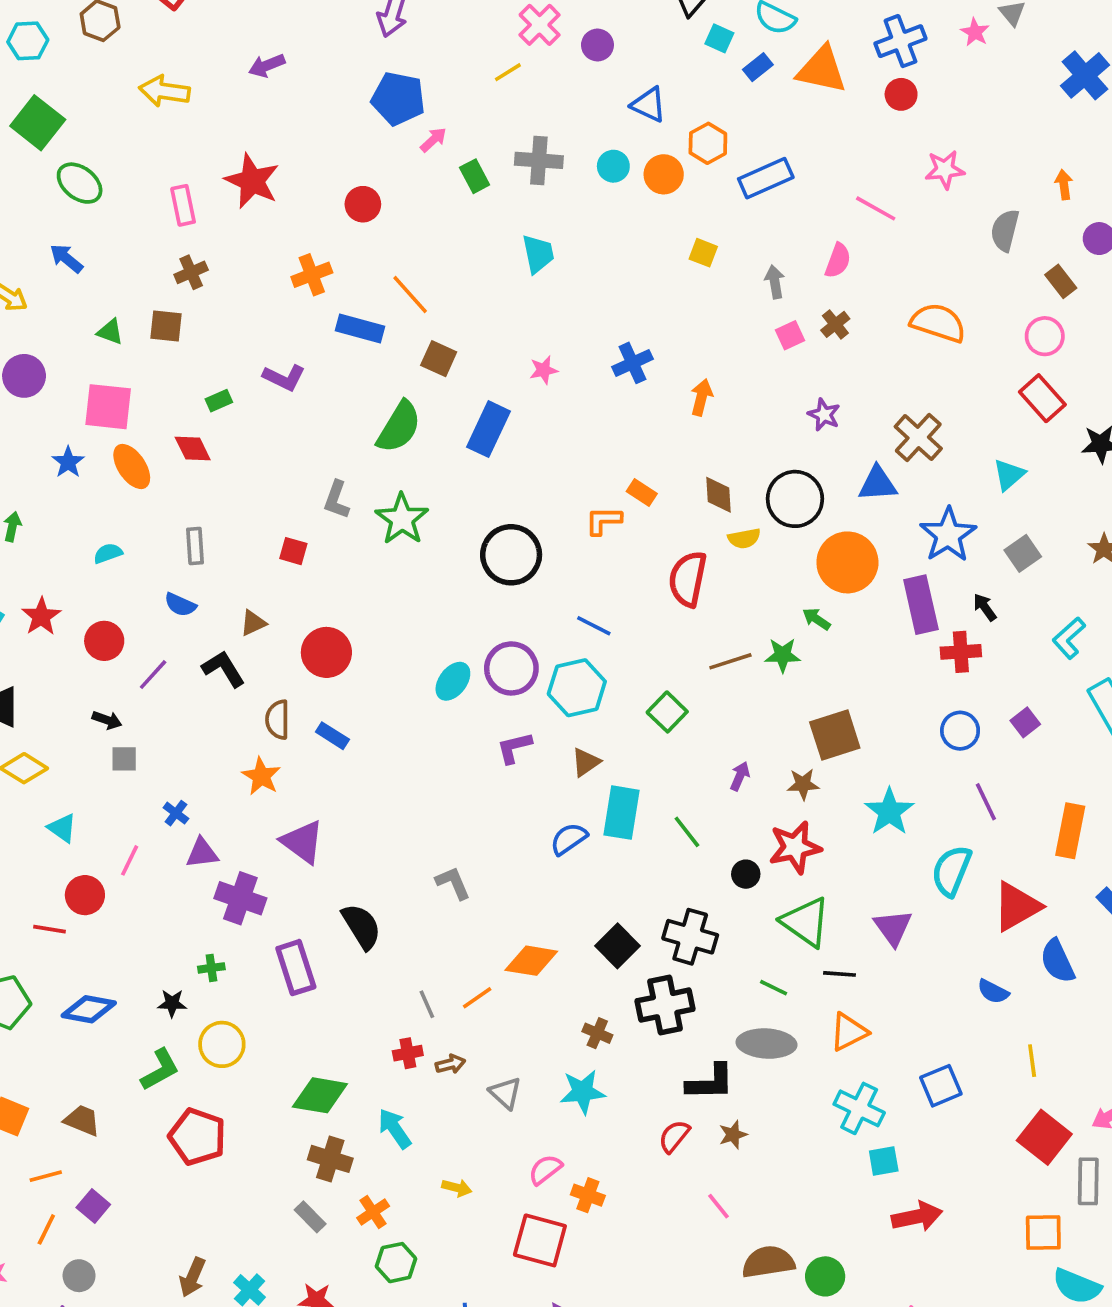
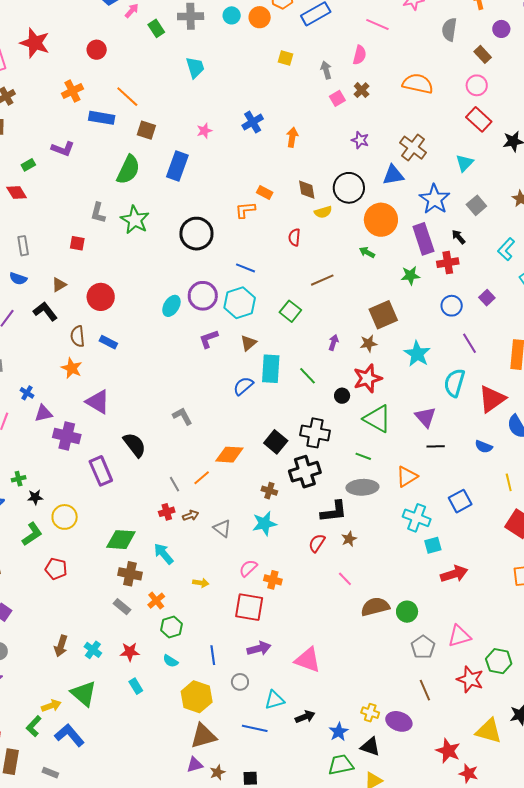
red semicircle: (688, 579) -> (294, 237), size x0.6
green star: (783, 655) -> (410, 276), moved
green cross: (211, 968) -> (19, 479), moved
black line: (839, 974) -> (436, 446), moved
red pentagon: (197, 1137) -> (56, 569), size x0.7

